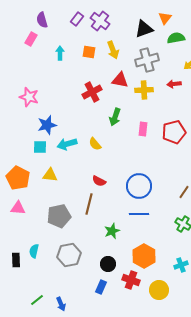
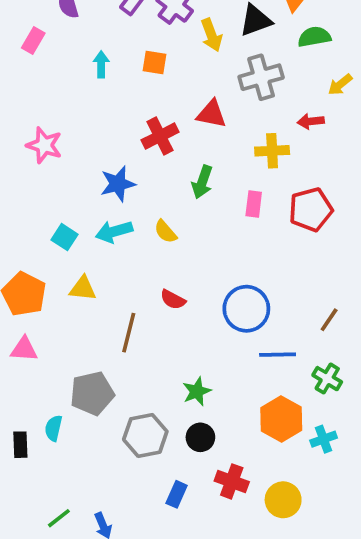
pink rectangle: (31, 39) -> (33, 40), moved
yellow arrow: (113, 50) -> (211, 35), moved
yellow cross: (144, 90) -> (272, 151), moved
blue star: (47, 125) -> (118, 184), moved
cyan square: (40, 147) -> (64, 237), turned 32
brown line: (89, 204) -> (129, 333), moved
blue line: (139, 214) -> (278, 355), moved
gray pentagon: (59, 216) -> (92, 393), moved
gray hexagon: (69, 255) -> (145, 435), moved
orange hexagon: (144, 256) -> (281, 419), moved
black circle: (108, 264) -> (200, 437), moved
cyan cross: (181, 265) -> (324, 439), moved

